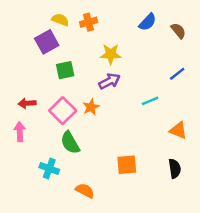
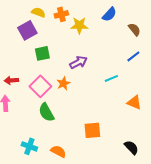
brown semicircle: (178, 31) -> (134, 29), moved
yellow star: (111, 54) -> (79, 25), moved
cyan cross: (49, 169) -> (29, 146), moved
black semicircle: (175, 169) -> (131, 147), moved, turned -35

